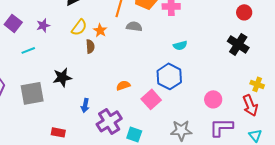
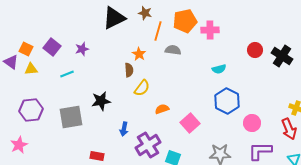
red circle: (244, 12) -> (255, 50), moved
yellow semicircle: (79, 27) -> (142, 88), moved
black cross: (238, 44) -> (282, 56), moved
blue hexagon: (169, 76) -> (227, 101), moved

